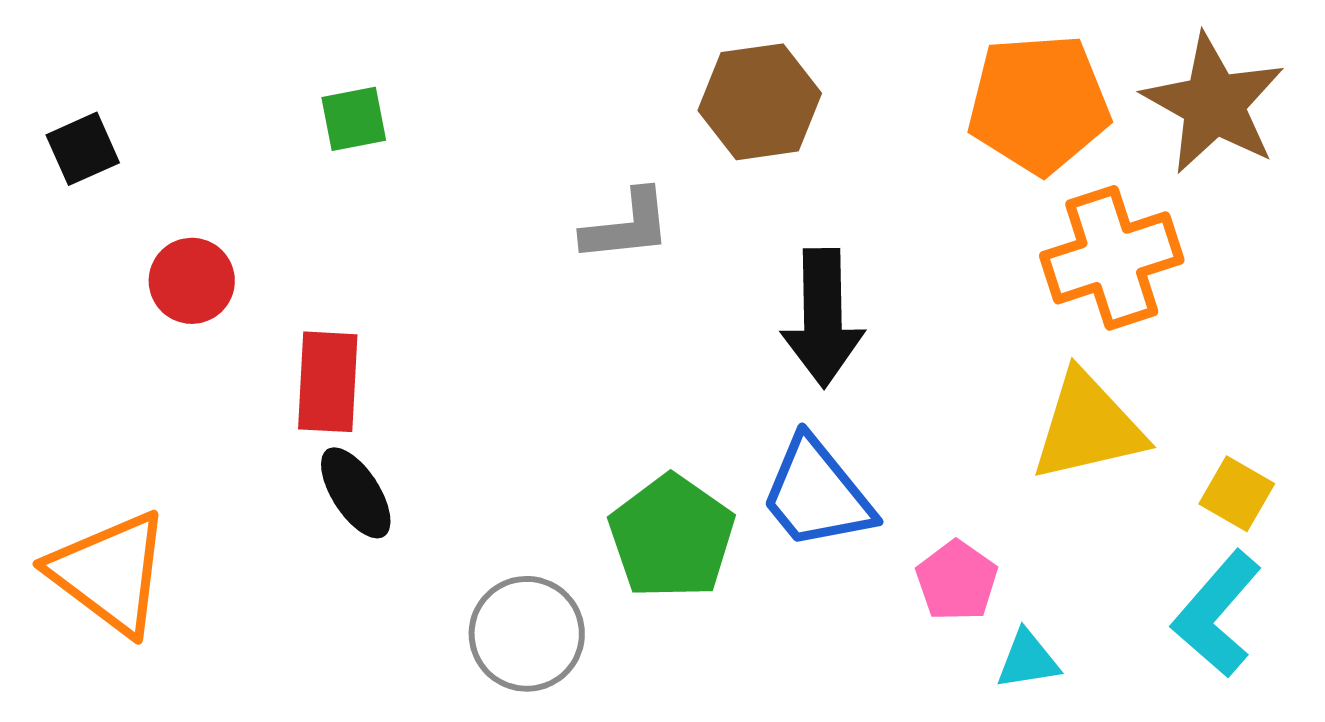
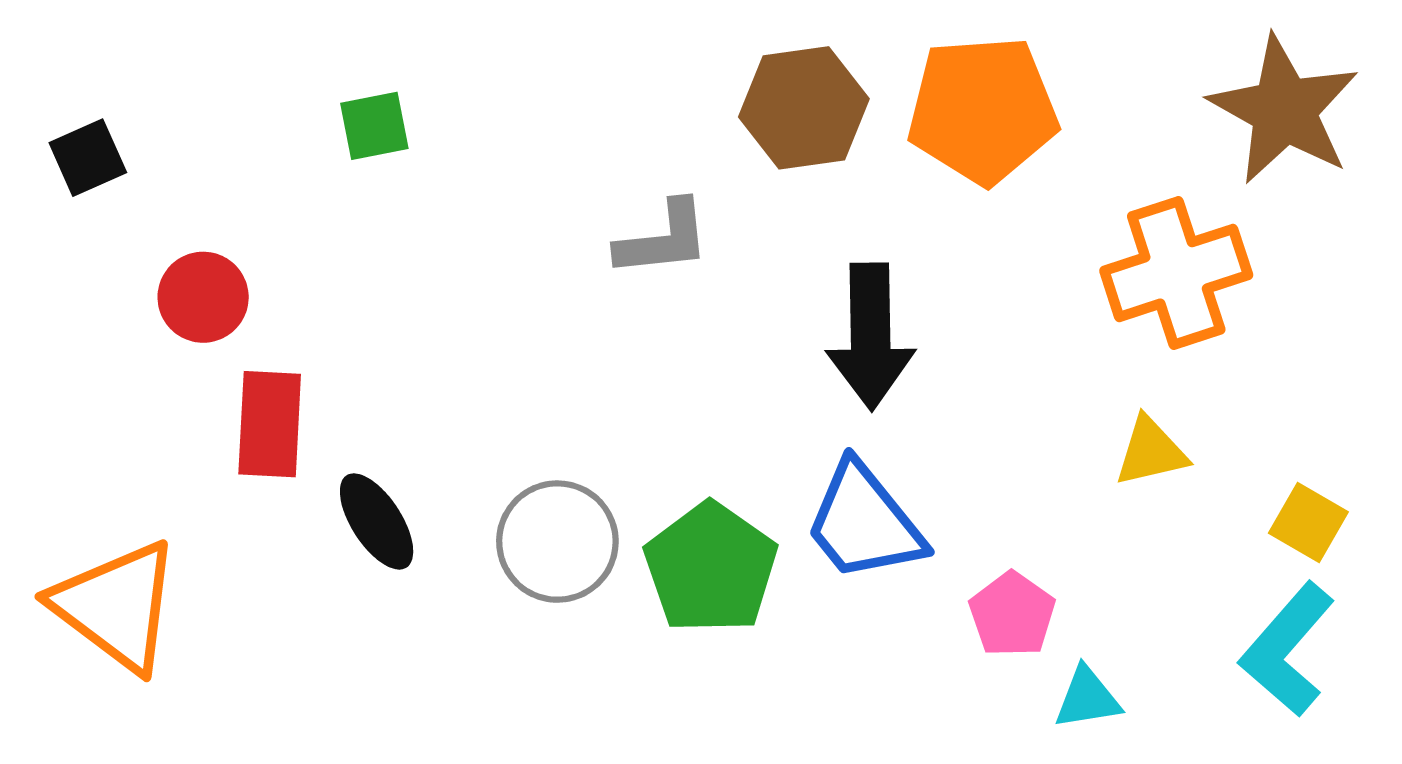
orange pentagon: (1039, 104) -> (983, 110), moved
red rectangle: (328, 382) -> (270, 424), moved
yellow triangle: (1088, 427) -> (1151, 452), size x0.6
gray circle: (527, 634) -> (557, 542), moved

